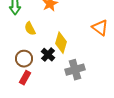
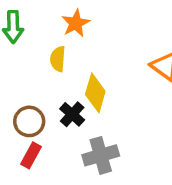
yellow semicircle: (30, 29) -> (58, 59), moved, turned 32
gray cross: (75, 70) -> (101, 155), moved

